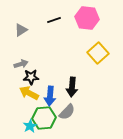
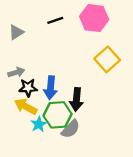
blue arrow: (50, 96) -> (50, 88), moved
green hexagon: (44, 118) -> (58, 115), moved
cyan star: (30, 126) -> (39, 124), moved

